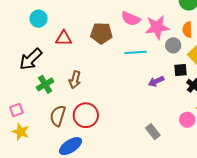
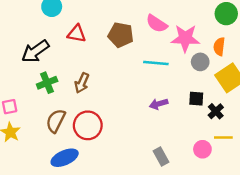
black square: (181, 70) -> (196, 99), moved
purple arrow: (156, 81) -> (159, 104), moved

